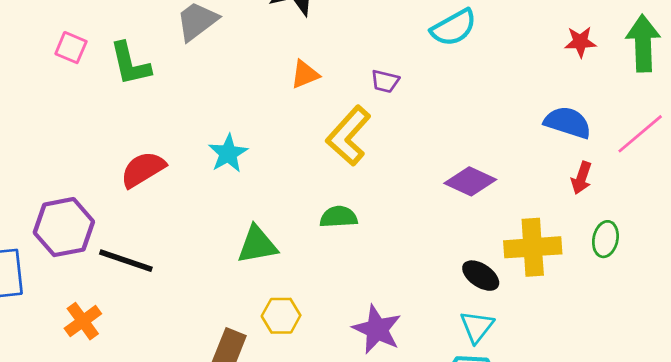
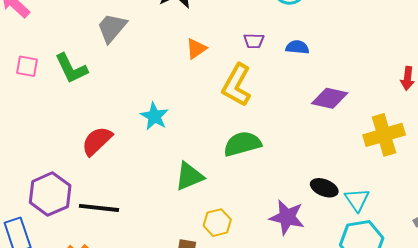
blue semicircle: (568, 122) -> (297, 47), moved, size x0.7
green semicircle: (339, 217) -> (242, 144), size x1.4
black ellipse: (481, 276) -> (324, 188), moved

